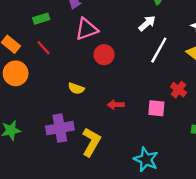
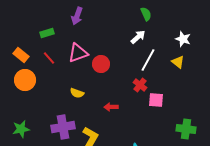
pink triangle: (87, 29) -> (78, 53), moved
red cross: (179, 90) -> (140, 85), moved
pink square: (156, 108) -> (156, 100), moved

